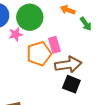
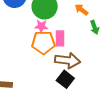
pink star: (16, 34) -> (41, 26), moved

